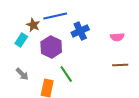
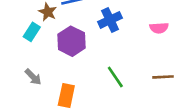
brown line: (120, 65) -> (163, 77), moved
green line: (66, 74) -> (115, 77), moved

